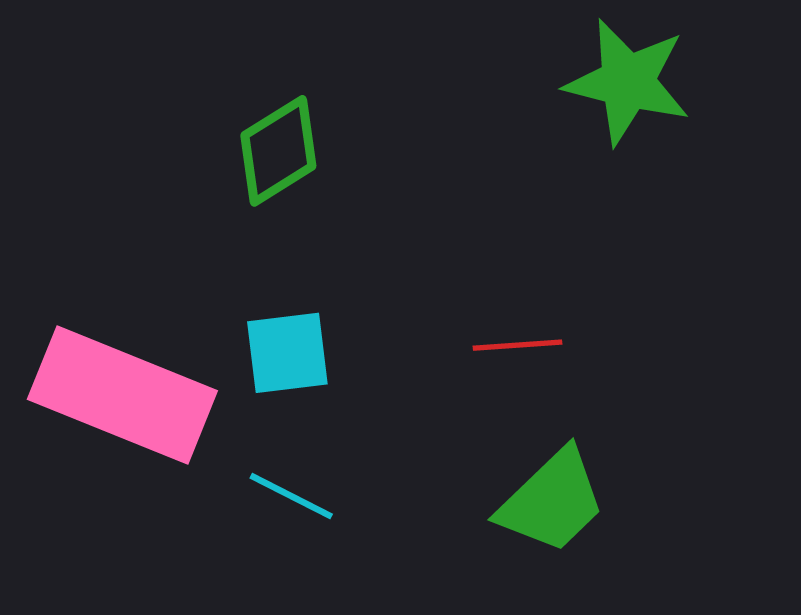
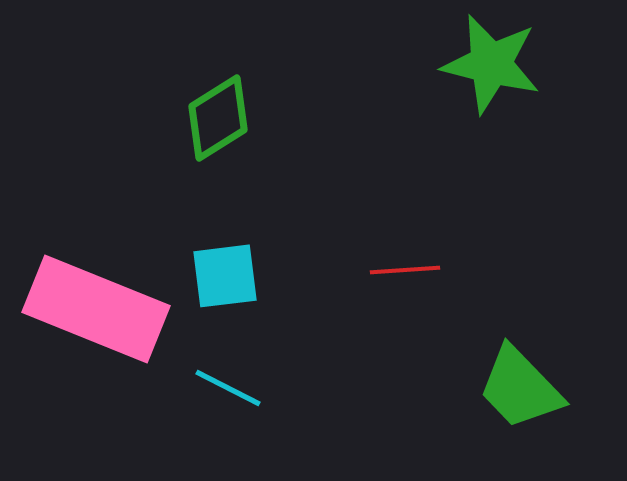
green trapezoid: (552, 501) -> (520, 388), moved, turned 90

